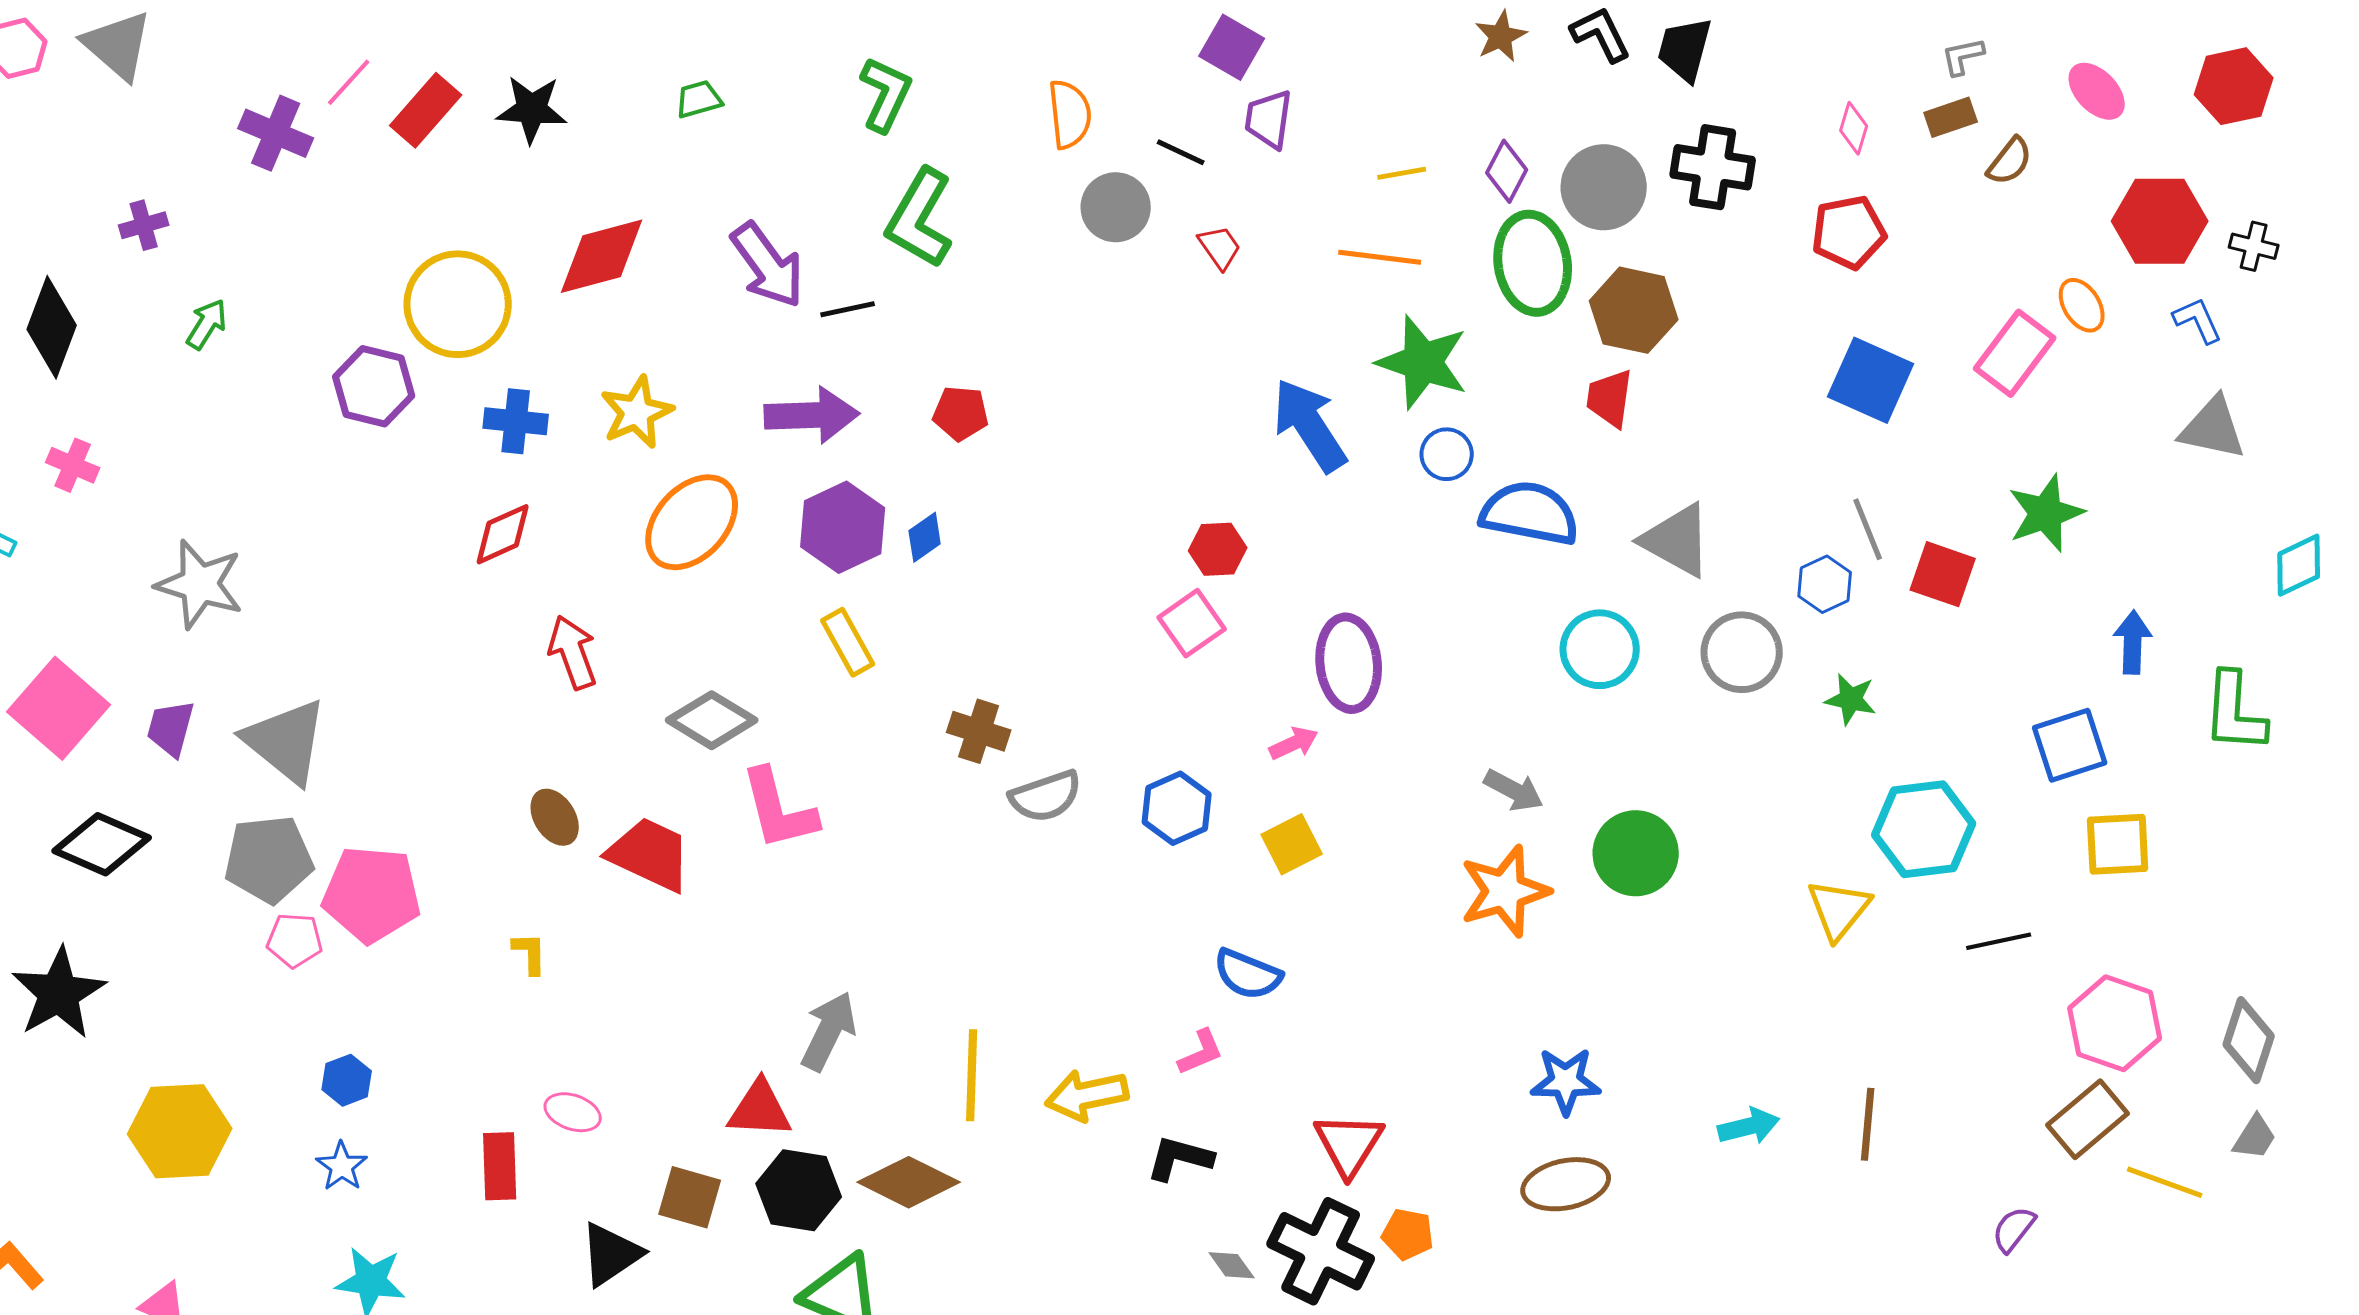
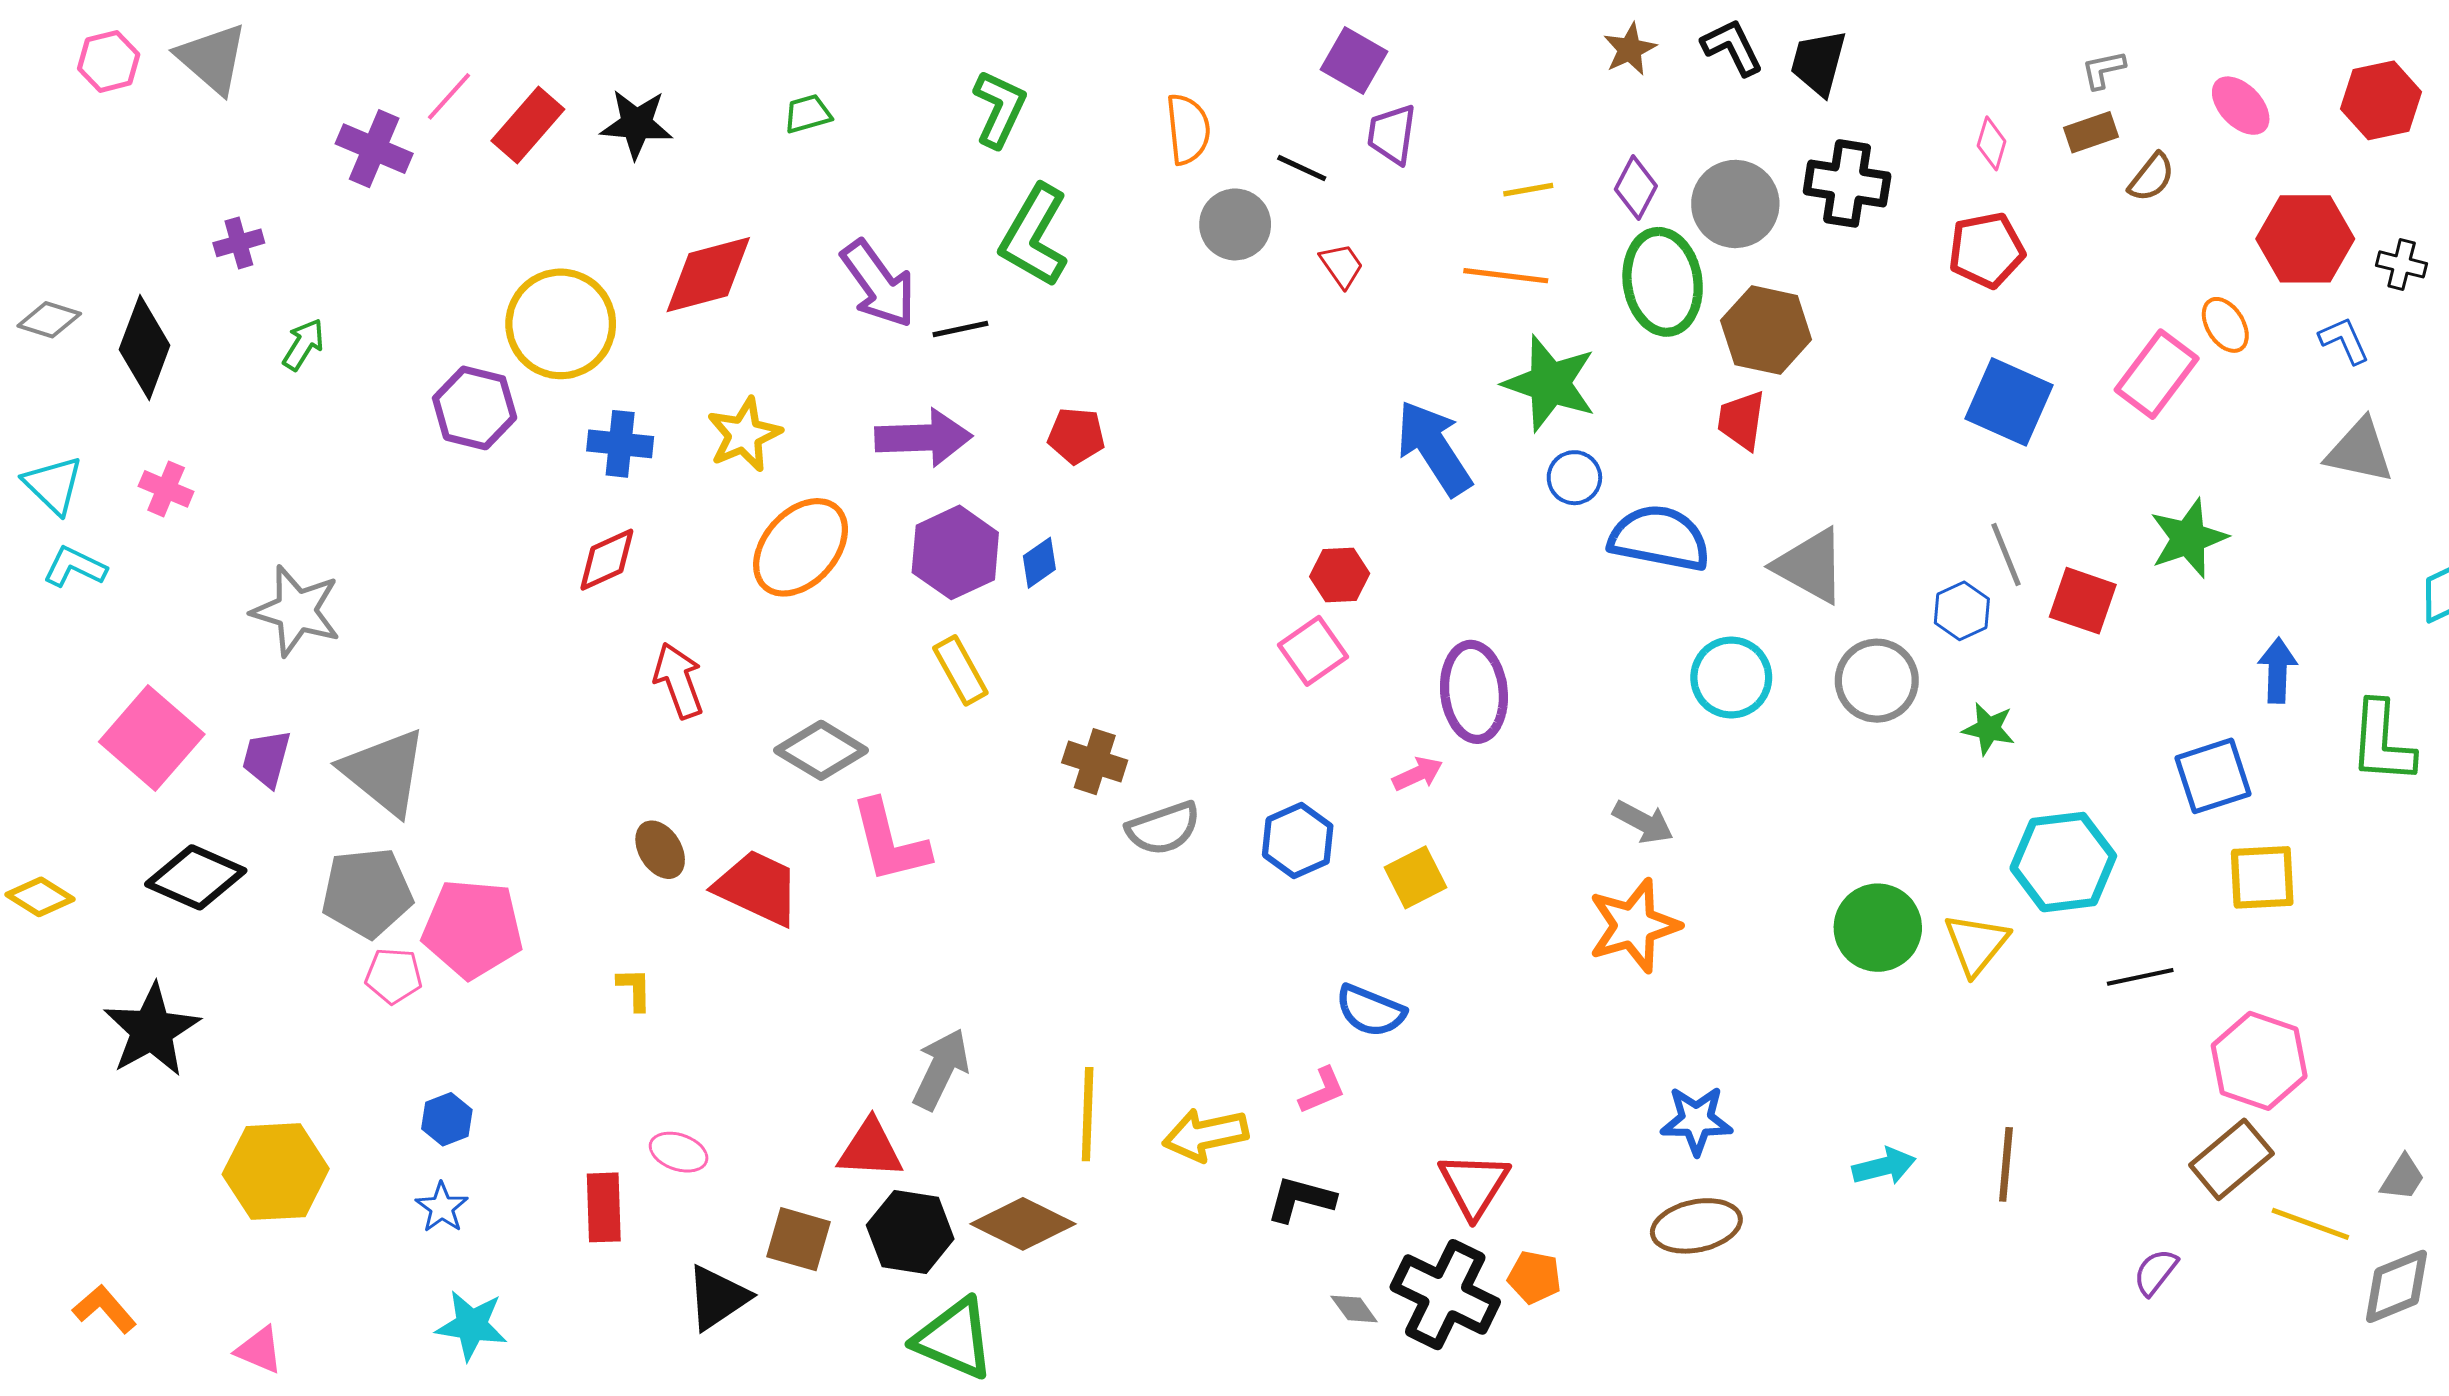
green circle: (1636, 853) -> (1878, 928), moved
gray diamond: (2249, 1040) -> (2396, 1286), moved, turned 50

